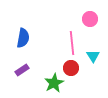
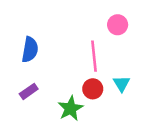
cyan triangle: (93, 56) -> (122, 84), moved

